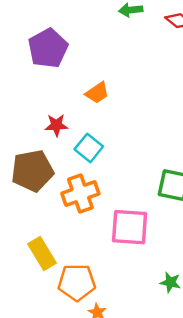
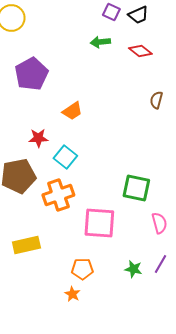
yellow rectangle: (42, 254) -> (26, 245), turned -72
orange pentagon: (77, 282) -> (82, 269), moved, size x0.7

